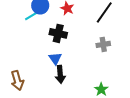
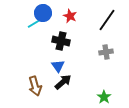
black arrow: (60, 74) -> (63, 82), turned -126
brown arrow: (17, 80) -> (35, 86), moved

